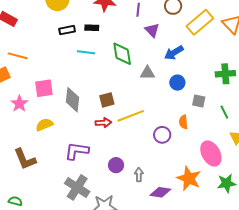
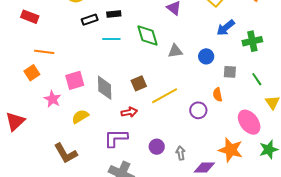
blue arrow: (174, 53) -> (226, 28), moved
red arrow: (103, 123) -> (129, 112), moved

